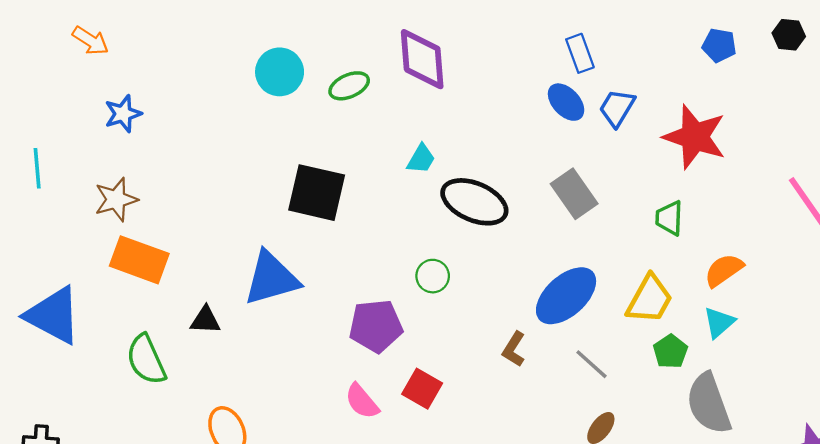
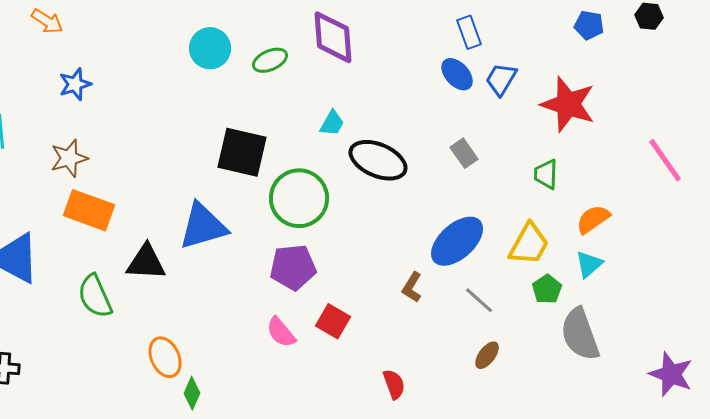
gray rectangle: (574, 194) -> (464, 153), size x0.7
green circle: (433, 276) -> (299, 198), moved, size x2.0
black triangle: (205, 320) -> (146, 262), size x1.5

